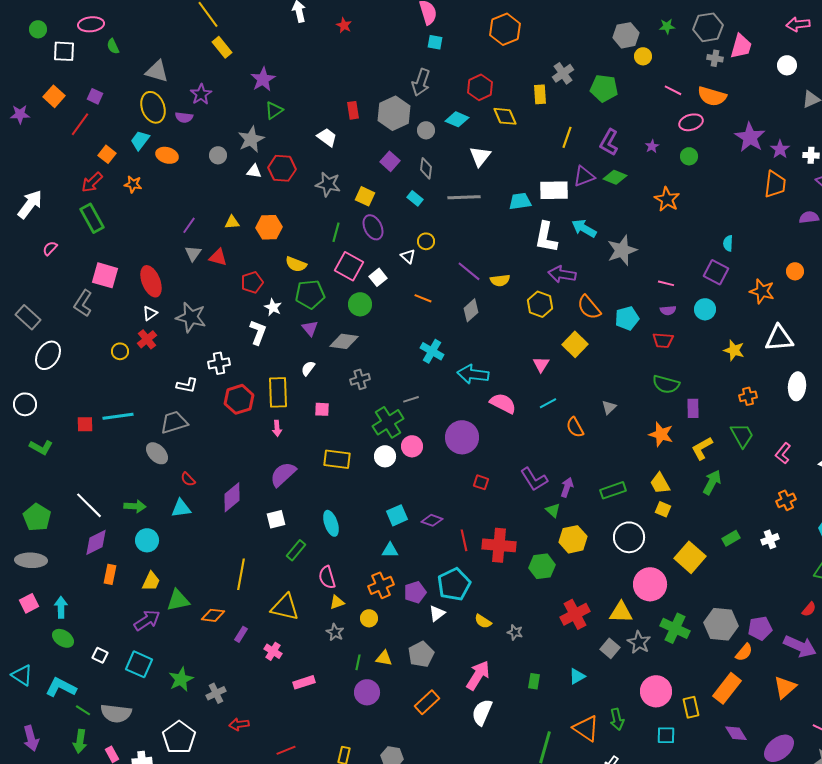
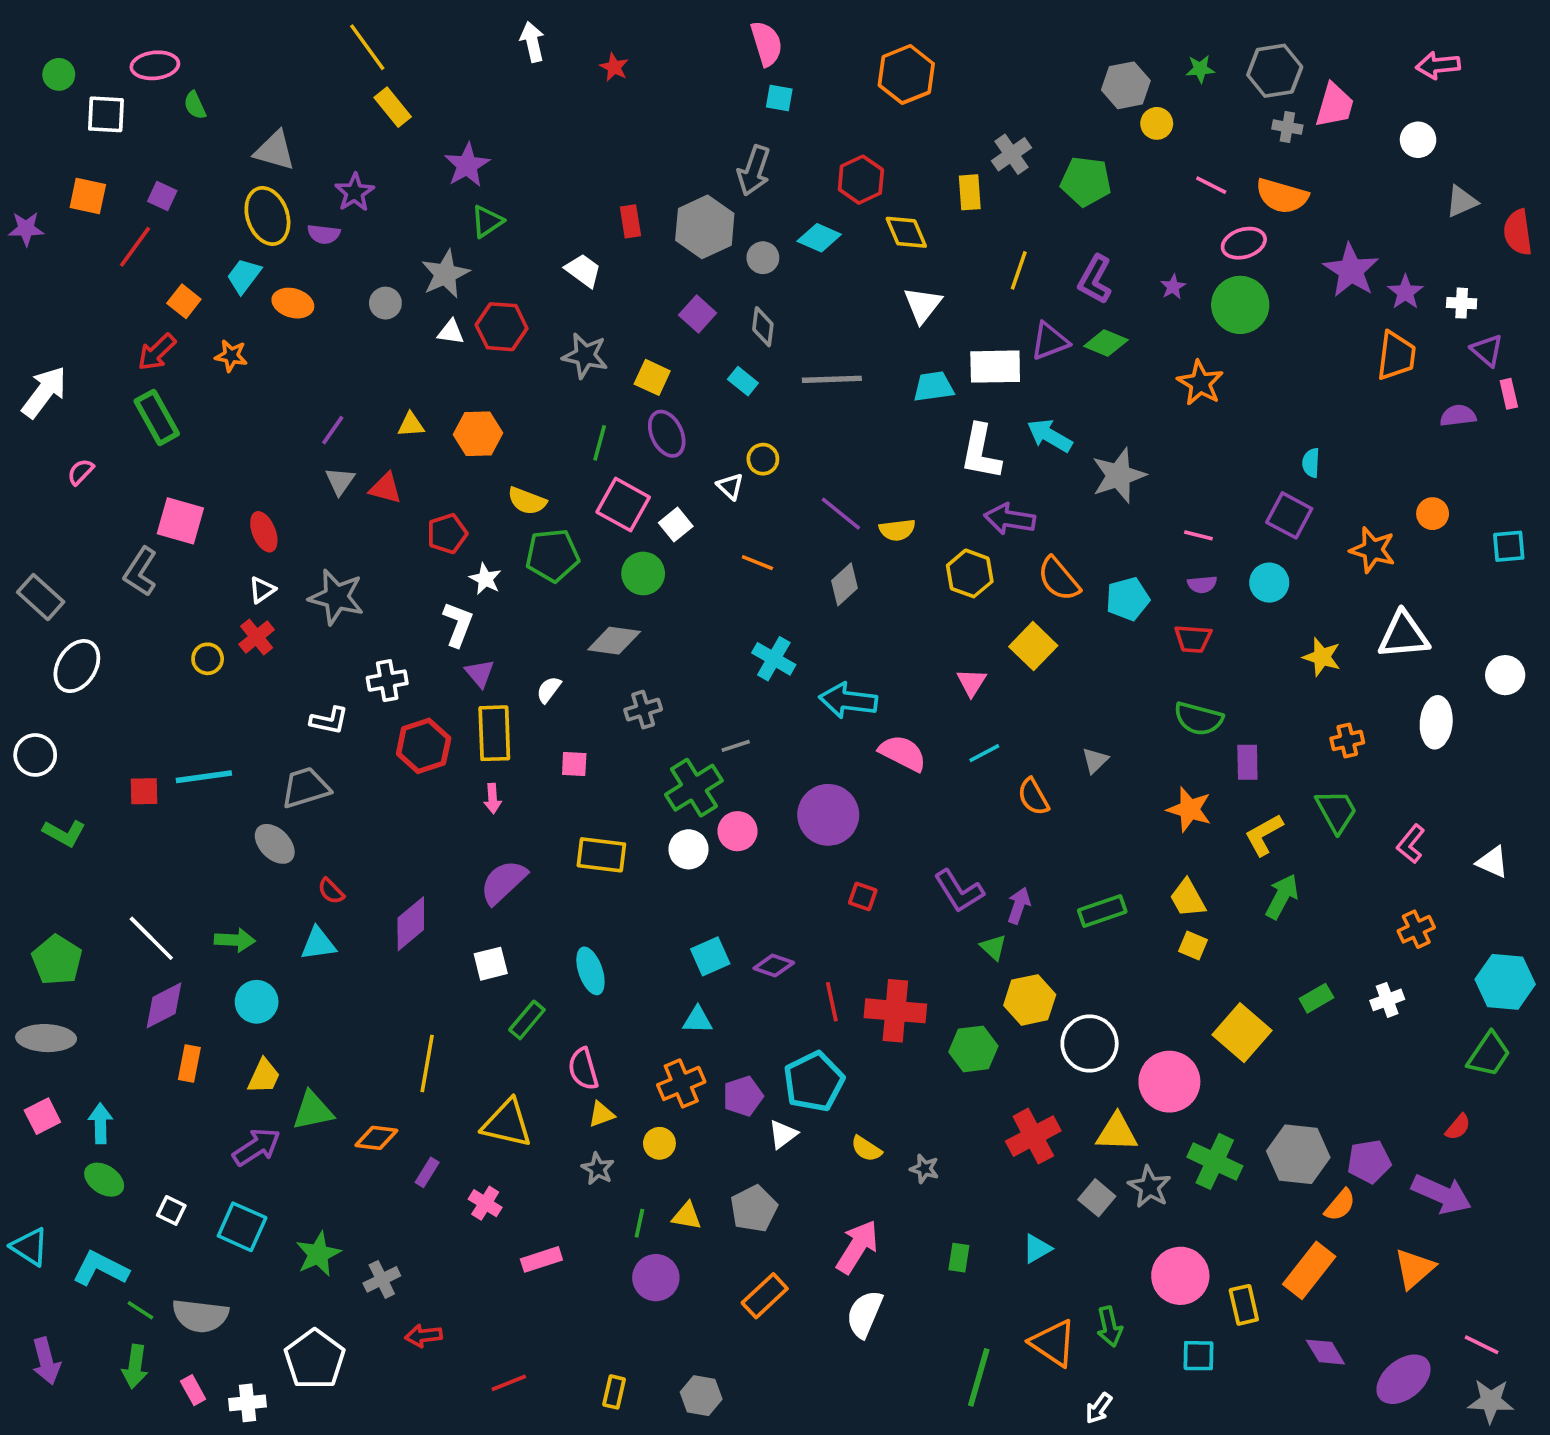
orange square: (54, 96) -> (88, 196), turned -30
white triangle: (480, 156) -> (923, 305), moved
green circle: (689, 156) -> (1240, 305), size x1.8
red ellipse: (151, 281) -> (264, 532), size x0.7
purple triangle: (310, 328) -> (480, 673), moved
white circle: (629, 537) -> (1090, 1044), moved

